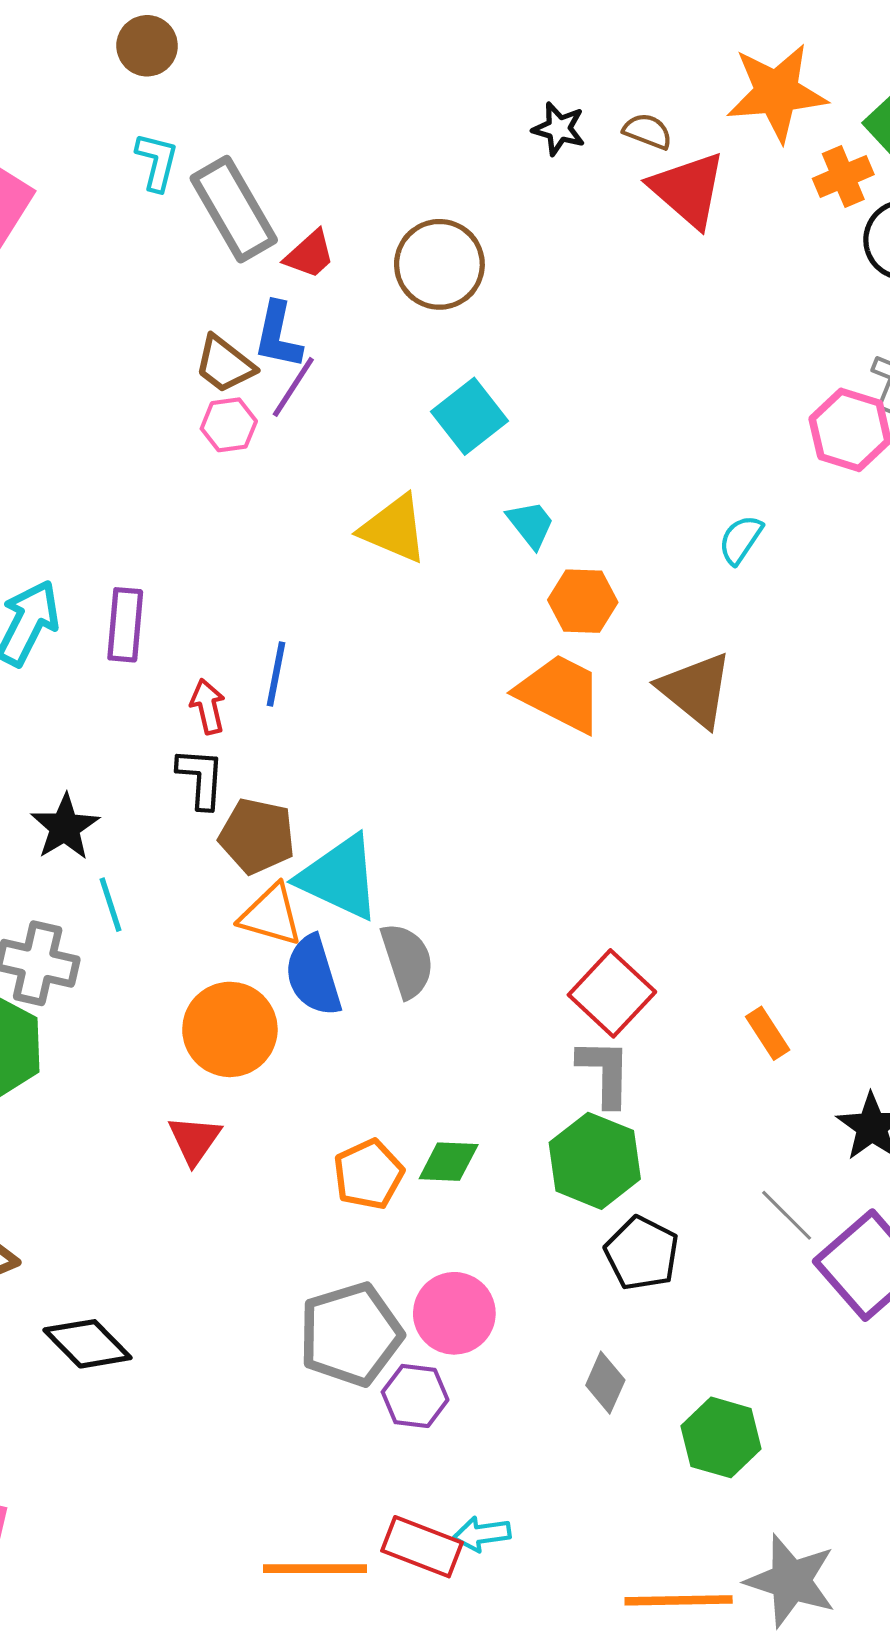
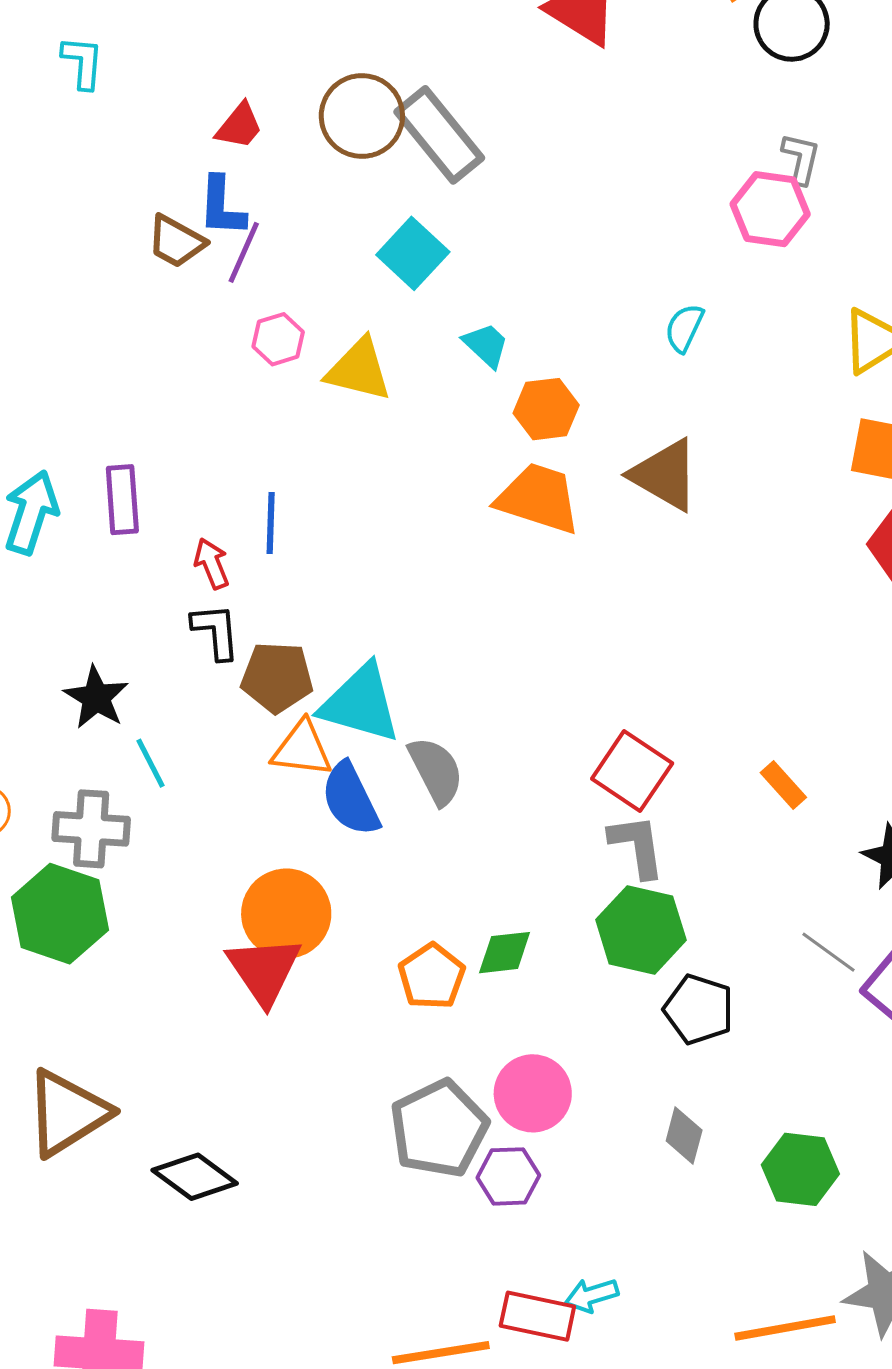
gray rectangle: (234, 209) -> (439, 135), moved
pink hexagon: (229, 425) -> (278, 339), moved
orange circle: (230, 1029) -> (286, 914), moved
red triangle: (195, 1140) -> (264, 970), size x1.5

